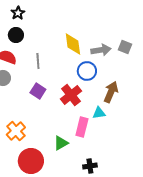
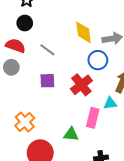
gray line: (38, 61) -> (47, 50), turned -49
purple square: (38, 91) -> (47, 81), turned -35
green triangle: (61, 143) -> (71, 134), turned 35

